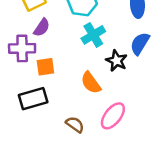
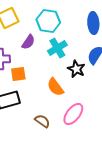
purple semicircle: (42, 28) -> (28, 42), moved

